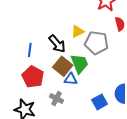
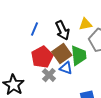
red pentagon: (33, 77) -> (42, 57), moved
gray cross: (57, 99) -> (49, 75), moved

